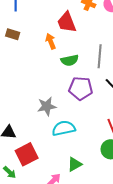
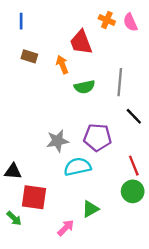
brown rectangle: (13, 34) -> (29, 56), moved
purple pentagon: (81, 88) -> (97, 137), moved
red square: (27, 154) -> (34, 197), turned 35

